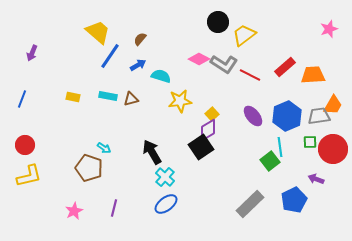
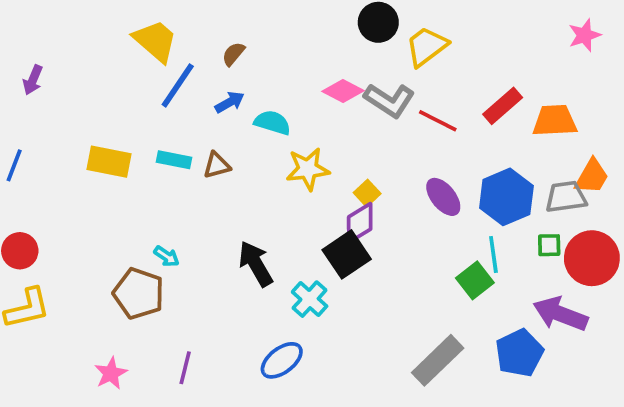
yellow rectangle: (73, 97) -> (109, 162), size x1.6
cyan cross: (165, 177) -> (310, 299), moved
purple arrow: (316, 179) -> (560, 314), size x1.8

